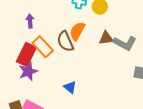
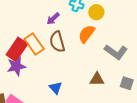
purple arrow: (30, 21) -> (53, 19), moved, turned -136
orange semicircle: (77, 31) -> (87, 34), moved
brown triangle: (106, 38) -> (97, 79), moved

